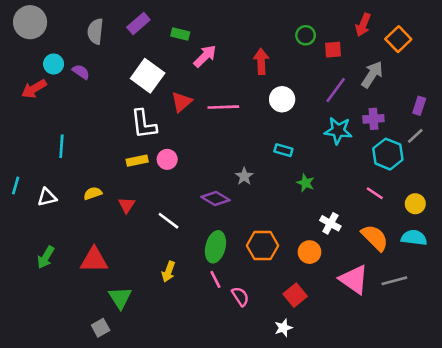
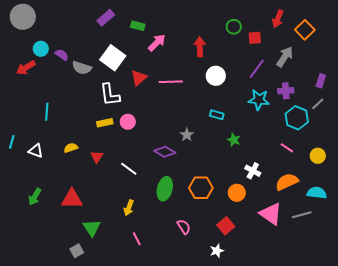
gray semicircle: (95, 31) -> (82, 68), moved, turned -78
white triangle: (47, 197) -> (36, 151), turned 35
orange semicircle: (375, 238) -> (287, 182), turned -70
cyan semicircle: (414, 238) -> (317, 193), moved
pink line: (215, 279) -> (137, 239), moved

